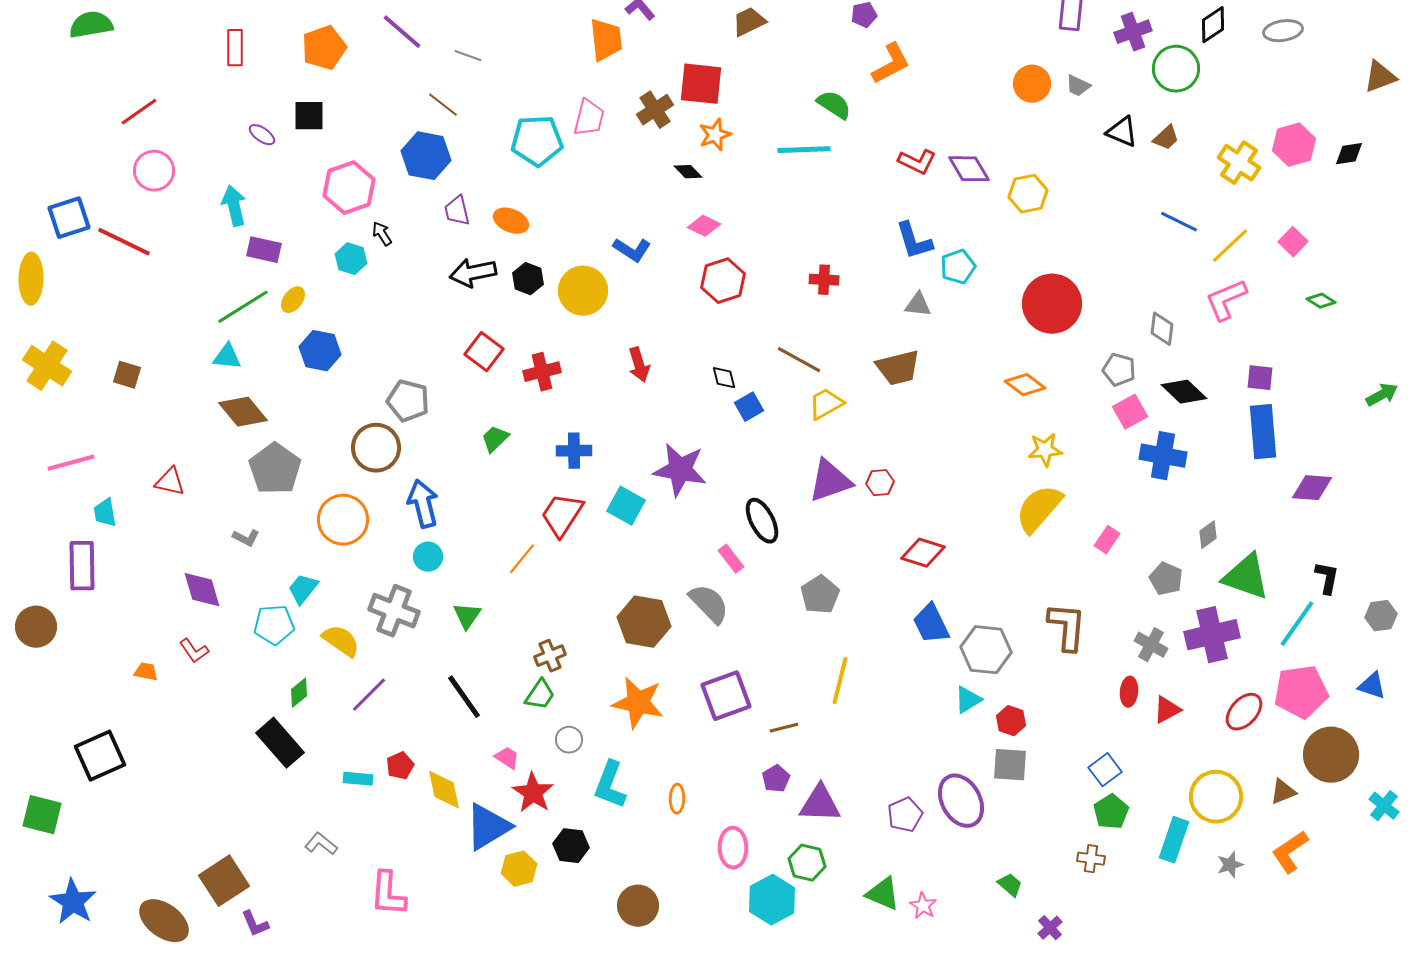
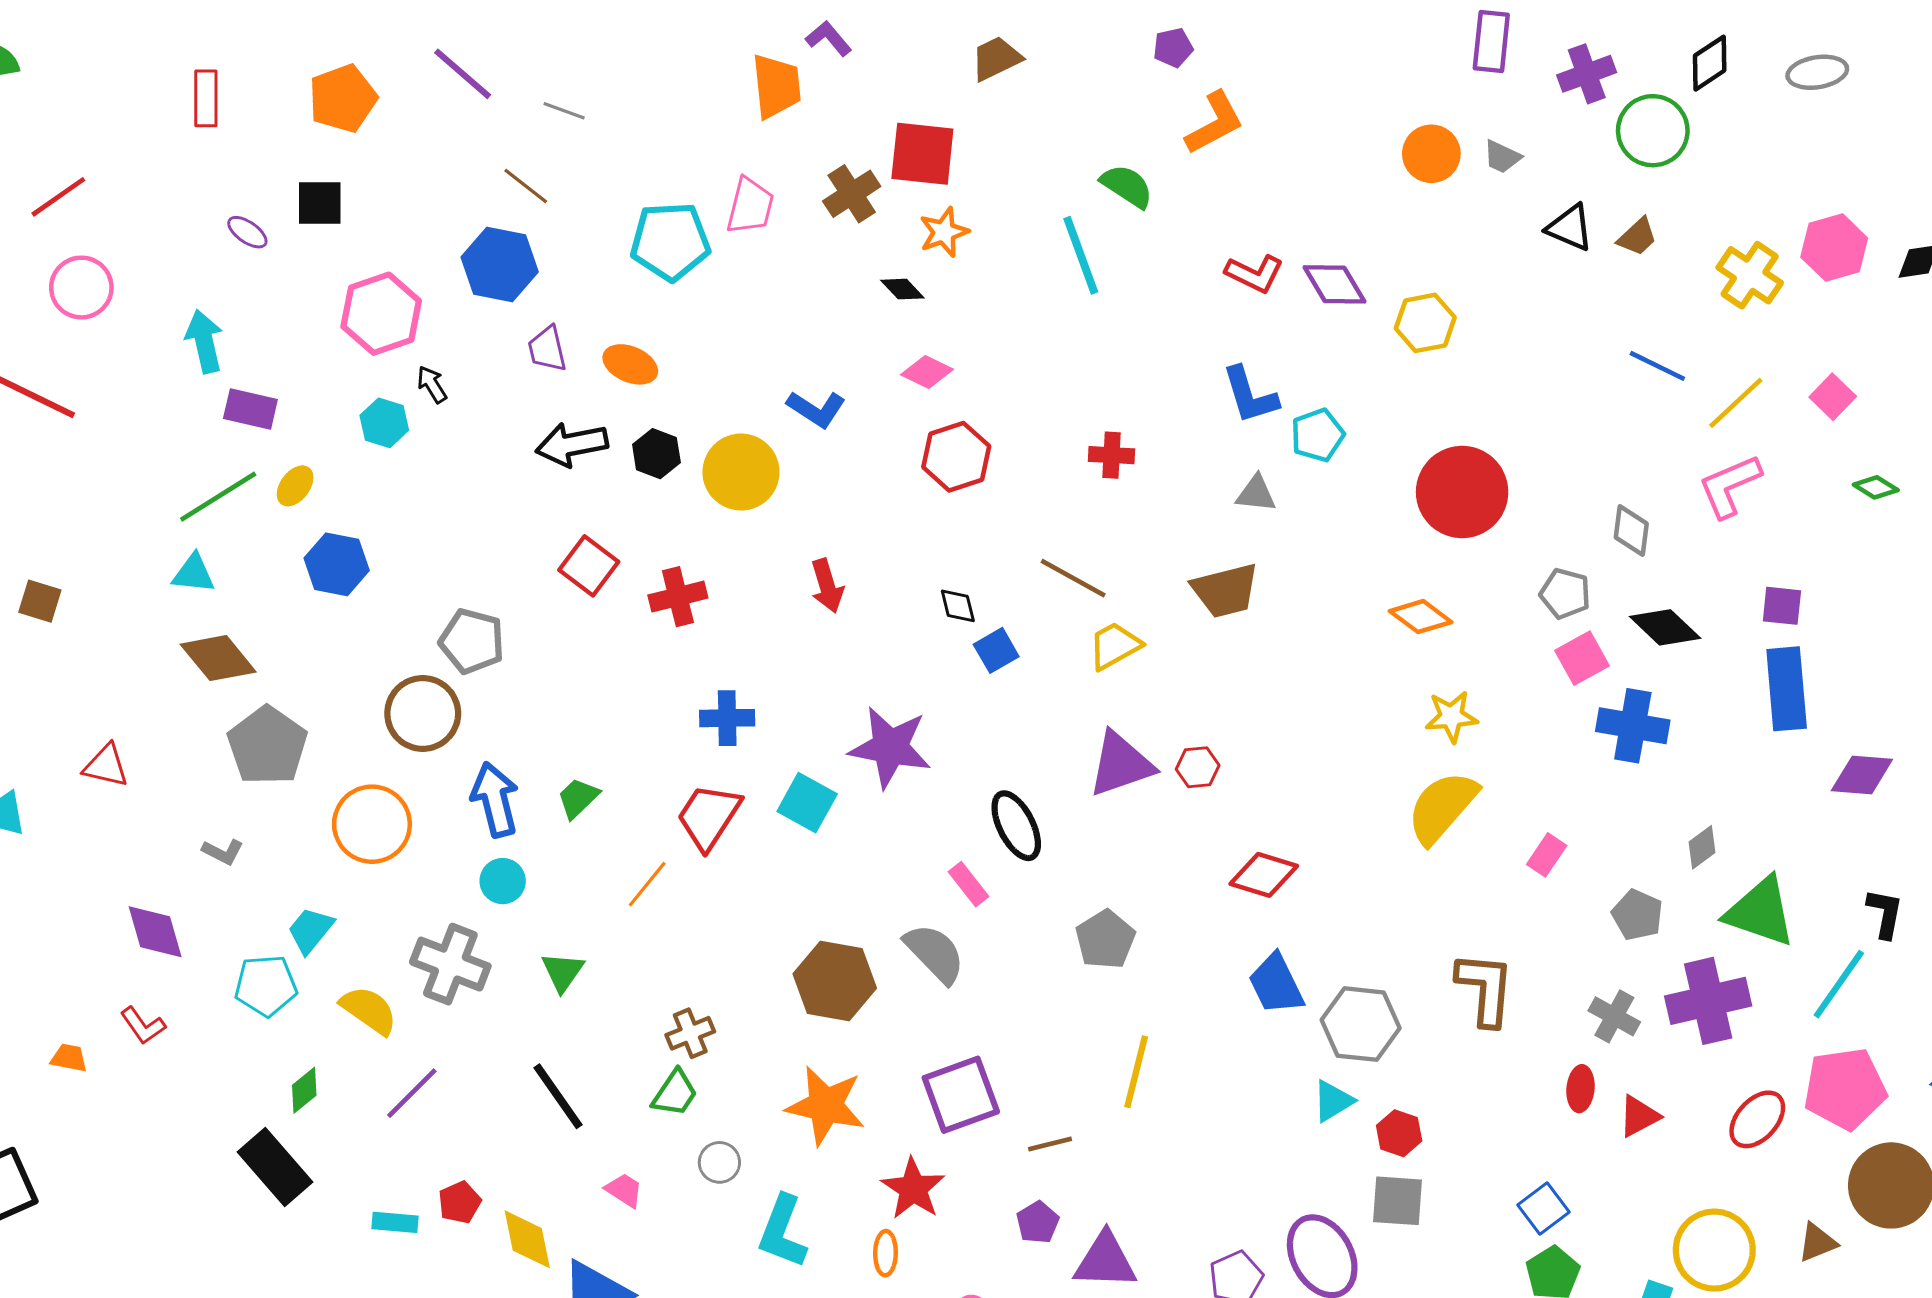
cyan line: (804, 150) -> (1081, 255), turned 72
green trapezoid: (495, 439) -> (578, 798), moved
red star: (533, 793) -> (913, 1189), moved

